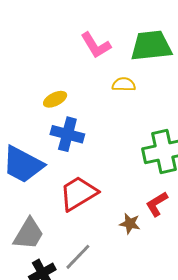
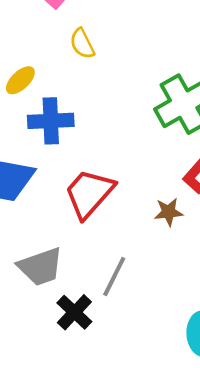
yellow semicircle: (124, 84) -> (82, 44), moved, turned -100
gray trapezoid: (29, 234) -> (41, 267), turned 57

